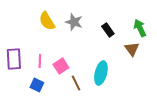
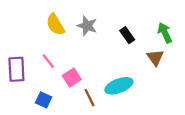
pink line: (40, 61) -> (48, 61), moved, turned -40
cyan ellipse: (101, 73) -> (119, 86), turned 55

